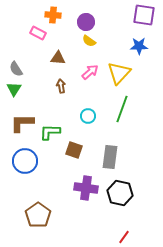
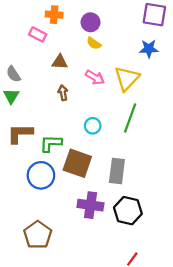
pink arrow: (90, 72) -> (95, 77), turned 72
brown square: (74, 150) -> (77, 163), size x1.5
blue circle: (25, 161) -> (41, 175), moved

